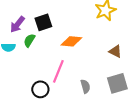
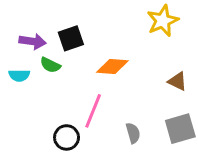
purple arrow: (17, 24) -> (33, 41), turned -120
green semicircle: (29, 40) -> (50, 65), turned -96

